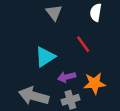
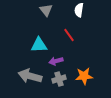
cyan triangle: (45, 57) -> (39, 45), turned 30
orange star: (94, 83) -> (84, 76), moved

